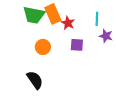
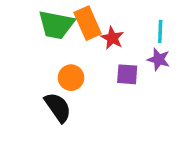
purple star: (106, 36) -> (159, 59), moved
black semicircle: (35, 80) -> (58, 107), moved

